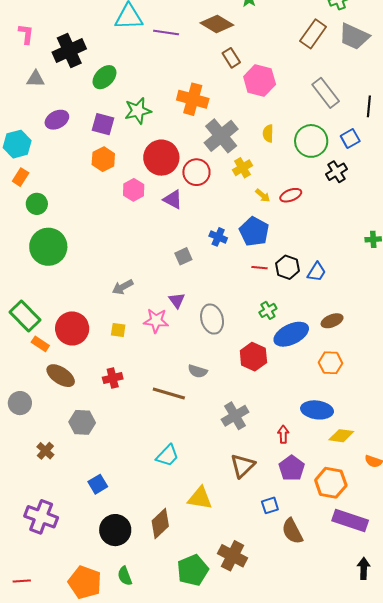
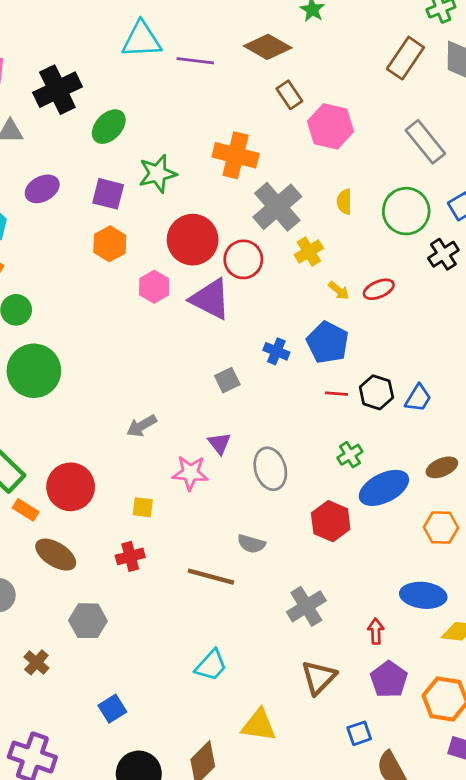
purple triangle: (173, 199) -> (210, 299), size x1.5
yellow square: (118, 330) -> (143, 507), moved

